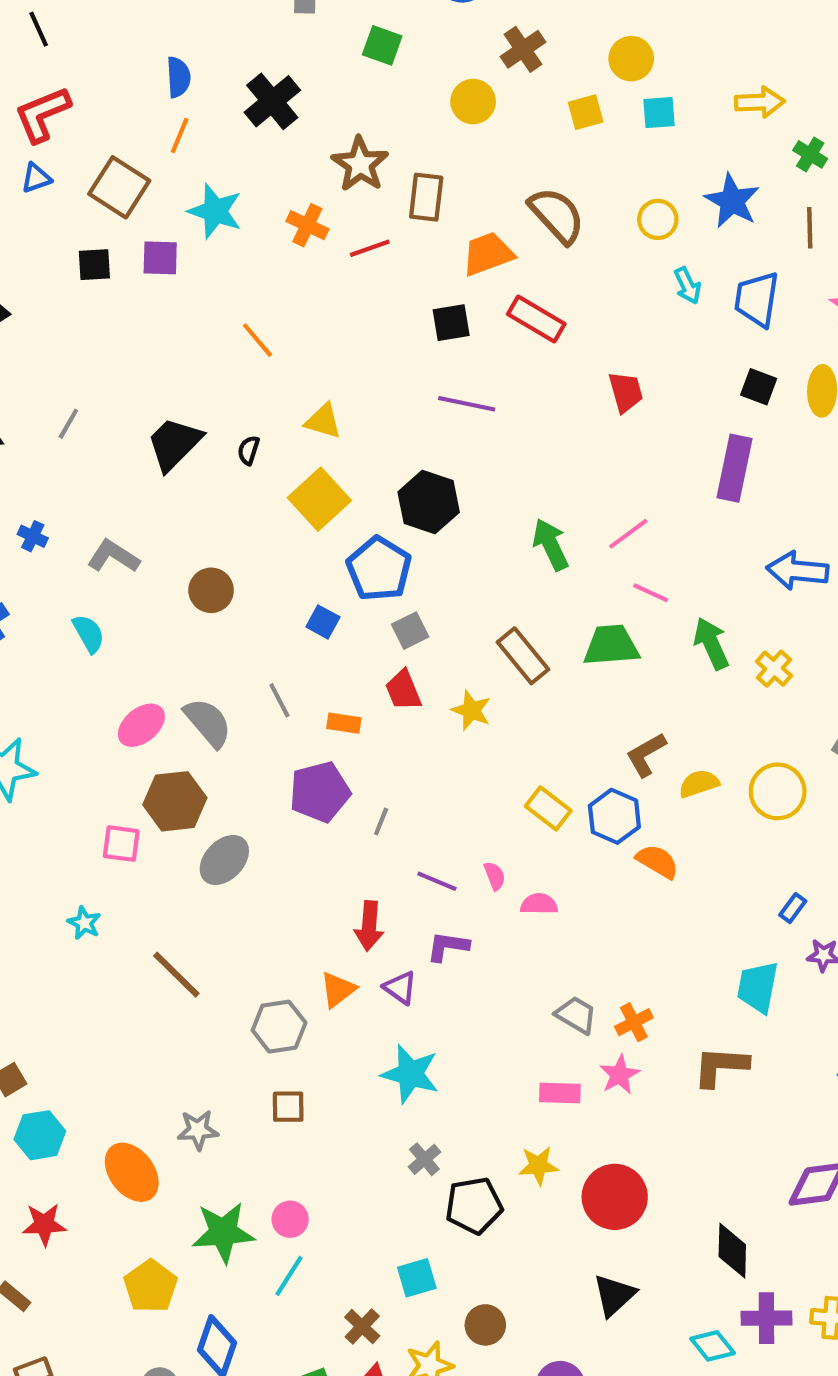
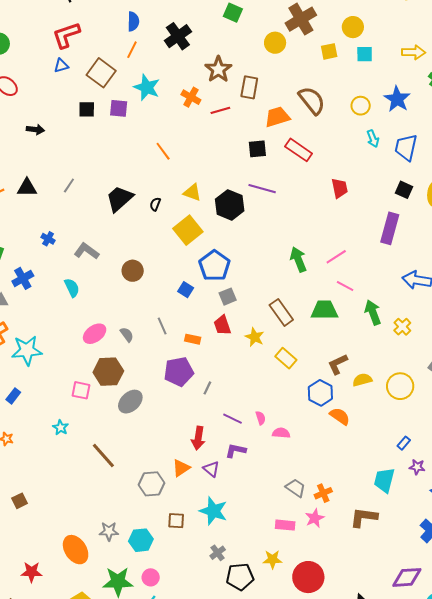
brown cross: (523, 49) -> (301, 19), size x1.4
black hexagon: (429, 502) -> (230, 205), moved
gray semicircle: (208, 723) -> (127, 335), size x0.6
yellow rectangle: (548, 808) -> (286, 358), moved
brown square: (288, 1107) -> (176, 521), moved
cyan hexagon: (40, 1135) -> (141, 540), moved

